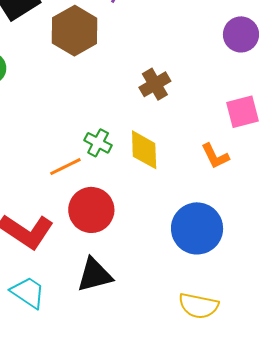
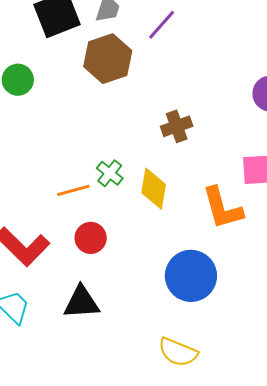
orange L-shape: (215, 156) -> (222, 208), size x1.6
red circle: (91, 210) -> (91, 238), size x0.7

